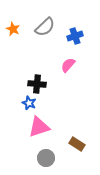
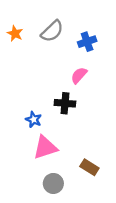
black cross: (37, 84) -> (65, 103), moved

